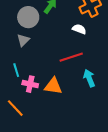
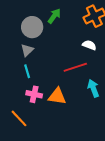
white semicircle: (79, 29) -> (89, 45), moved
cyan line: (16, 70) -> (27, 71), moved

